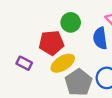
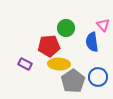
yellow ellipse: (63, 63) -> (59, 64), turned 35

